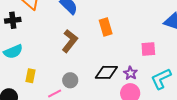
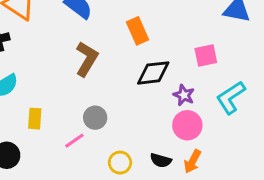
black diamond: (106, 72) -> (153, 73), moved

